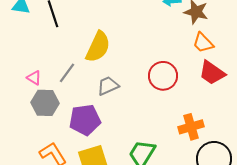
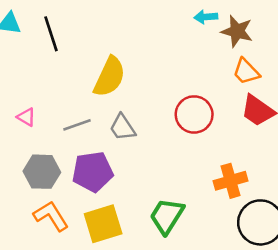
gray line: (67, 73) -> (77, 125), moved, turned 35
gray trapezoid: (108, 86) -> (123, 127), turned -100
gray hexagon: (45, 103) -> (42, 172), moved

